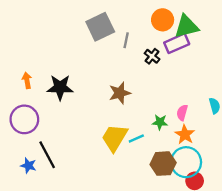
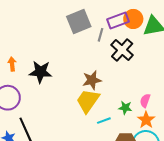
purple rectangle: (177, 43) -> (118, 20), moved
black cross: (152, 56) -> (122, 50), size x1.6
yellow trapezoid: (115, 138) -> (88, 101), moved

